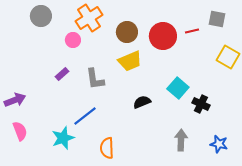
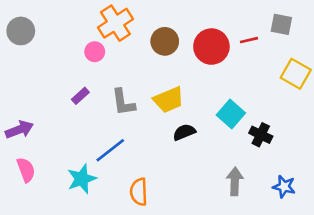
gray circle: (41, 16) -> (21, 31), moved
yellow trapezoid: (130, 61) -> (169, 100), moved

